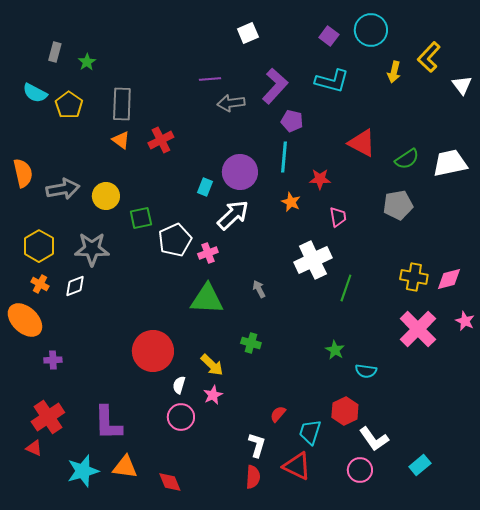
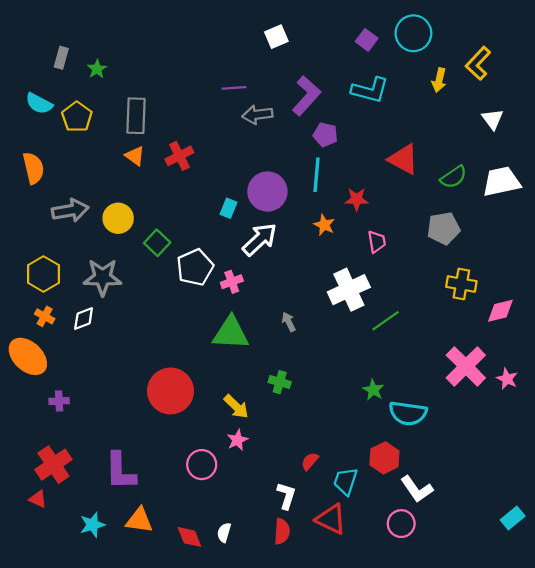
white triangle: (462, 85) -> (493, 119), moved
orange semicircle: (23, 173) -> (33, 168), moved
green square: (141, 218) -> (157, 243), turned -35
yellow cross: (414, 277) -> (461, 284), moved
green line: (346, 288) -> (386, 321), turned 36
pink star: (465, 321) -> (507, 379), moved
cyan semicircle: (366, 371) -> (408, 413), size x1.6
white semicircle: (179, 385) -> (224, 533), moved
cyan rectangle: (420, 465) -> (513, 518), moved
cyan star: (83, 471) -> (92, 525), size x0.7

